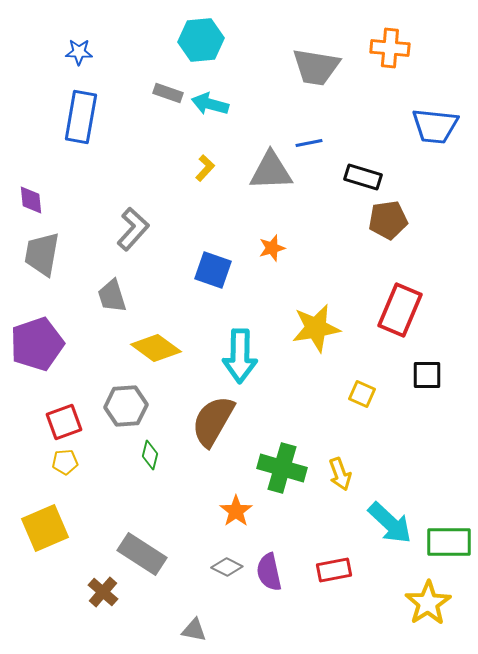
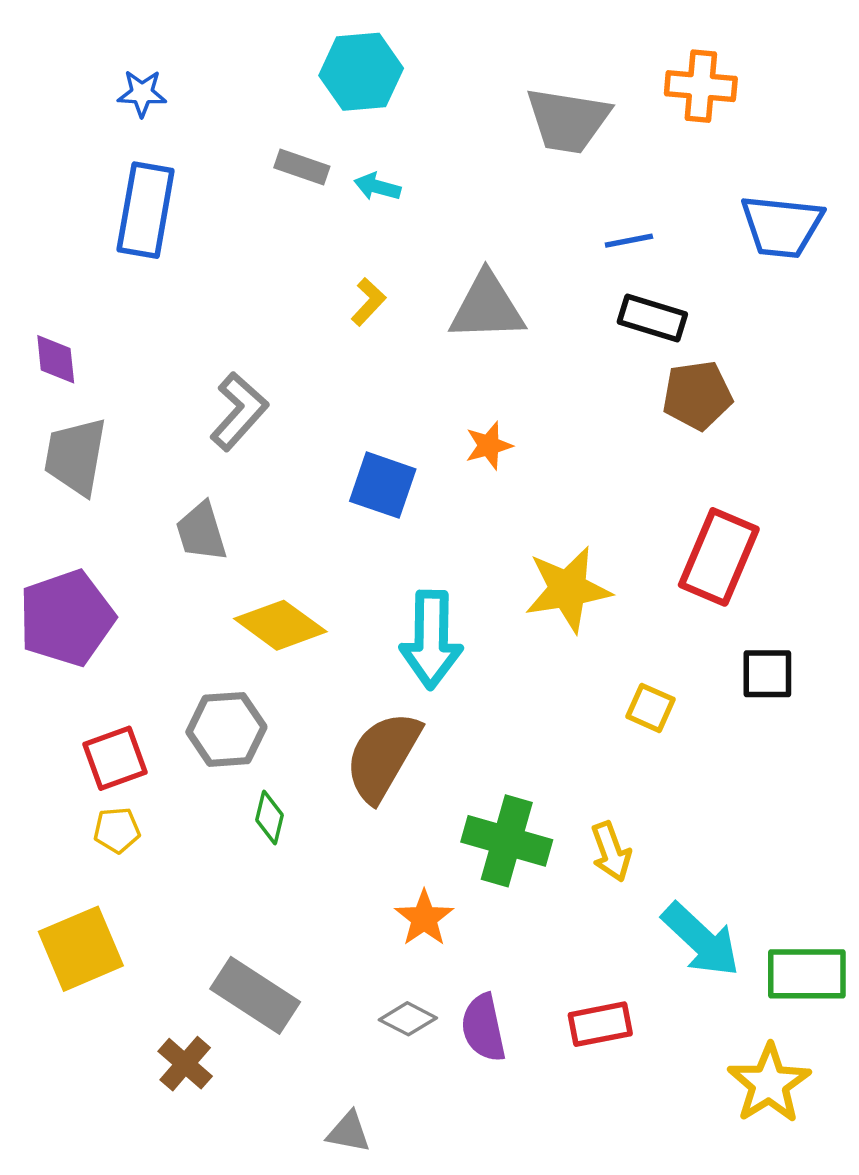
cyan arrow: (210, 104) -> (377, 187), size x0.7
blue line: (309, 143) -> (629, 241), moved

